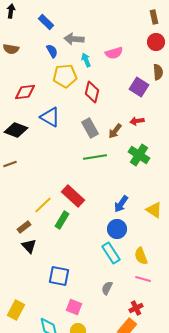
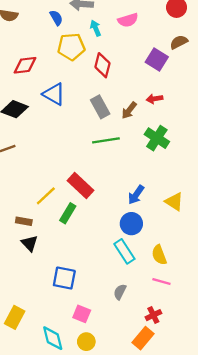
brown semicircle: (158, 72) -> (179, 42), turned -112
brown rectangle: (24, 227) -> (24, 221), turned 48

